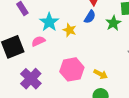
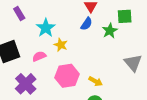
yellow star: (70, 30) -> (61, 45), moved
pink semicircle: (38, 41) -> (39, 56), moved

